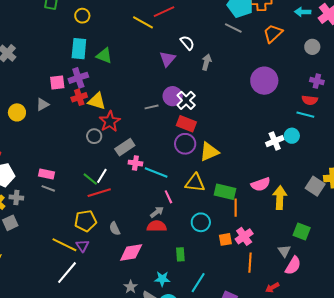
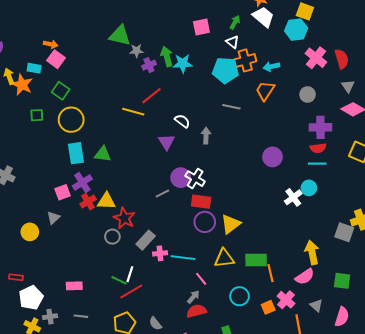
cyan arrow: (303, 12) -> (271, 67), moved
yellow circle: (82, 16) -> (71, 120), size x1.6
gray line: (233, 28) -> (231, 107), moved
purple circle: (264, 81) -> (272, 157), moved, size x0.7
purple cross: (317, 81) -> (320, 127), size x1.5
pink semicircle: (261, 184) -> (305, 277), moved
gray line: (48, 188) -> (81, 316), moved
gray triangle: (284, 251) -> (316, 305), moved

